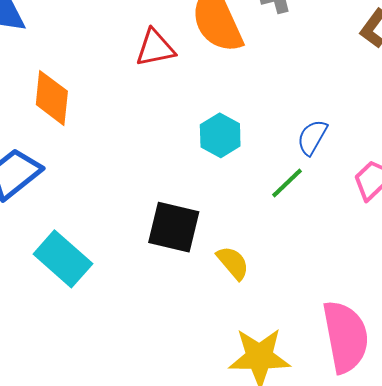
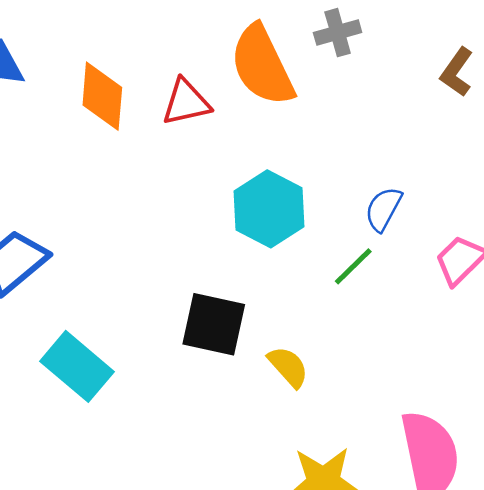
orange diamond: (52, 98) -> (102, 96), moved
cyan hexagon: (220, 135) -> (269, 209), size x1.4

